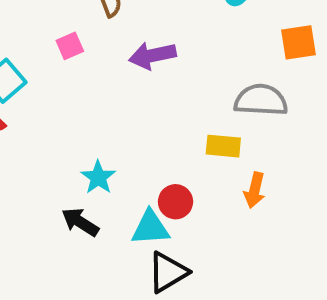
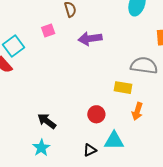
cyan star: (98, 177) -> (41, 148), moved
cyan triangle: (150, 228) -> (114, 141), moved
black triangle: (168, 272) -> (90, 150), size x0.6

